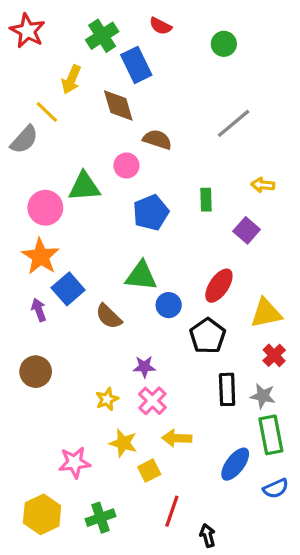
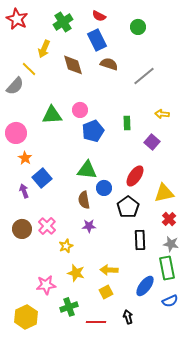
blue rectangle: (136, 65) -> (97, 40), moved
brown semicircle: (157, 140) -> (109, 64), moved
pink circle: (126, 166) -> (80, 110), moved
pink circle: (45, 208) -> (16, 133), moved
orange star: (40, 256) -> (25, 158), size x0.6
brown semicircle: (109, 316) -> (84, 200), moved, turned 36
gray star: (263, 396) -> (171, 244), moved
pink cross: (152, 401) -> (47, 226), moved
yellow square: (149, 471) -> (106, 292), moved
red line: (172, 511) -> (96, 322), moved, turned 72
green cross: (101, 518) -> (69, 307), moved
black arrow: (208, 535) -> (128, 317), moved

